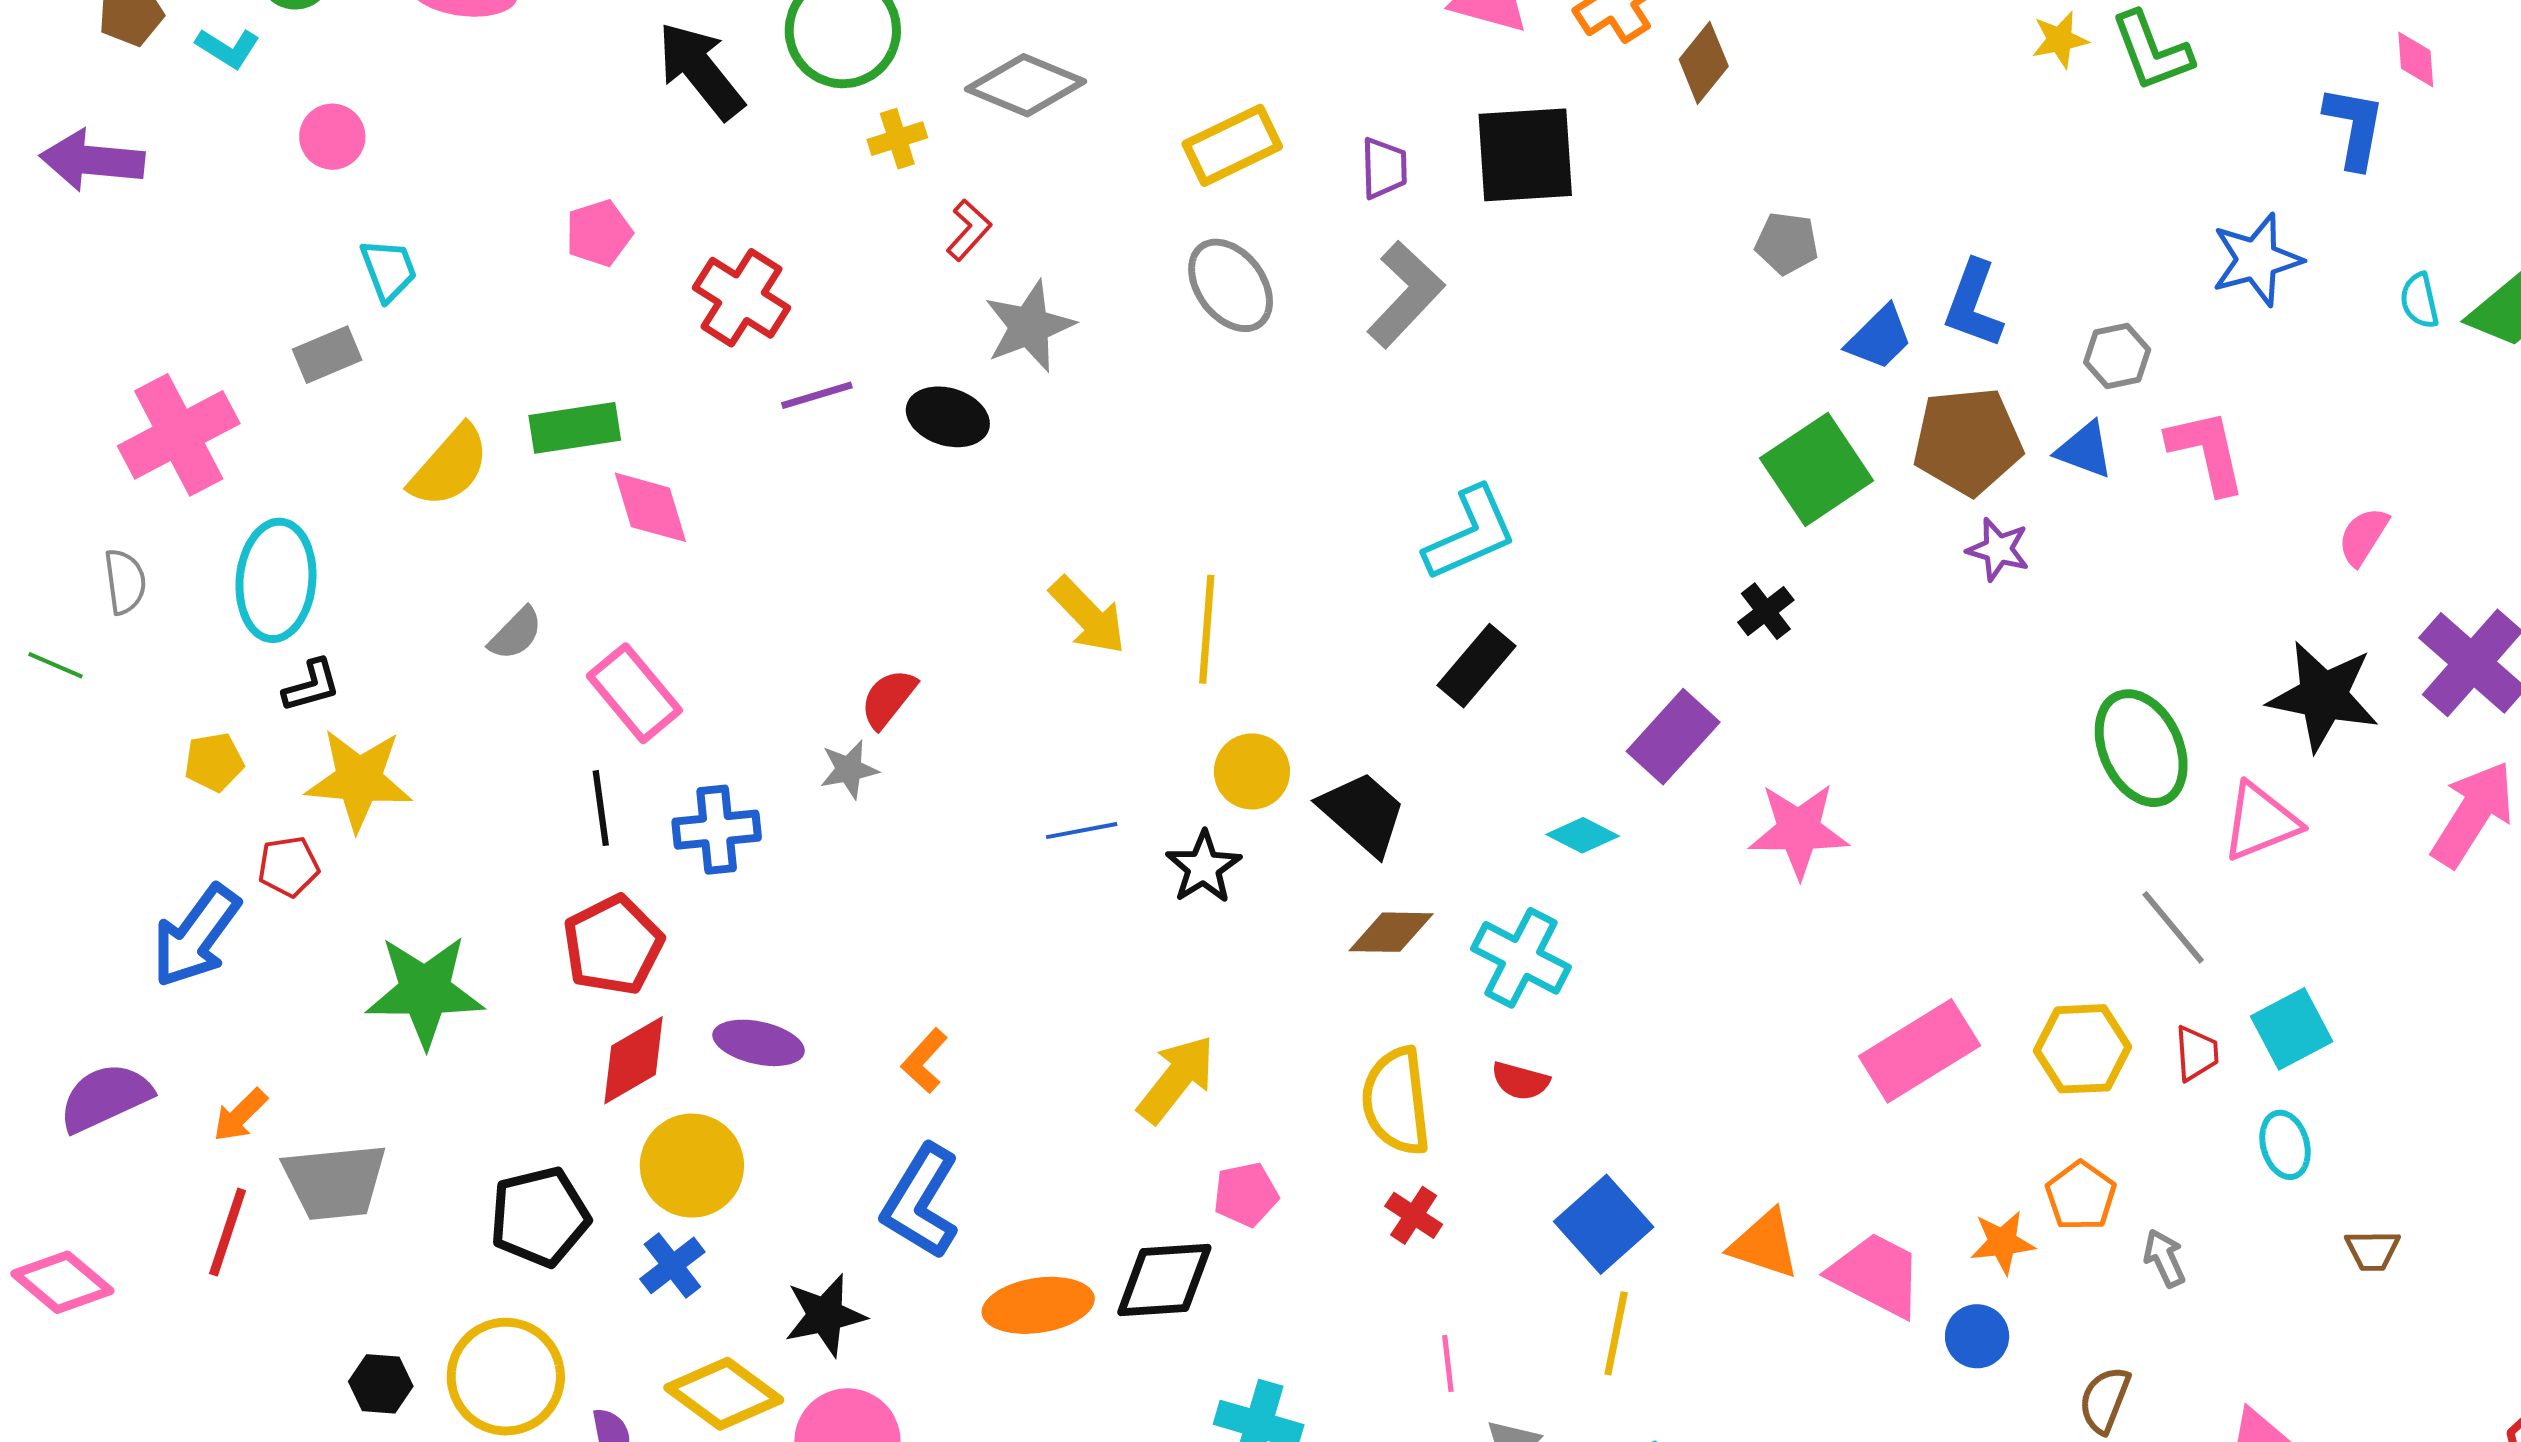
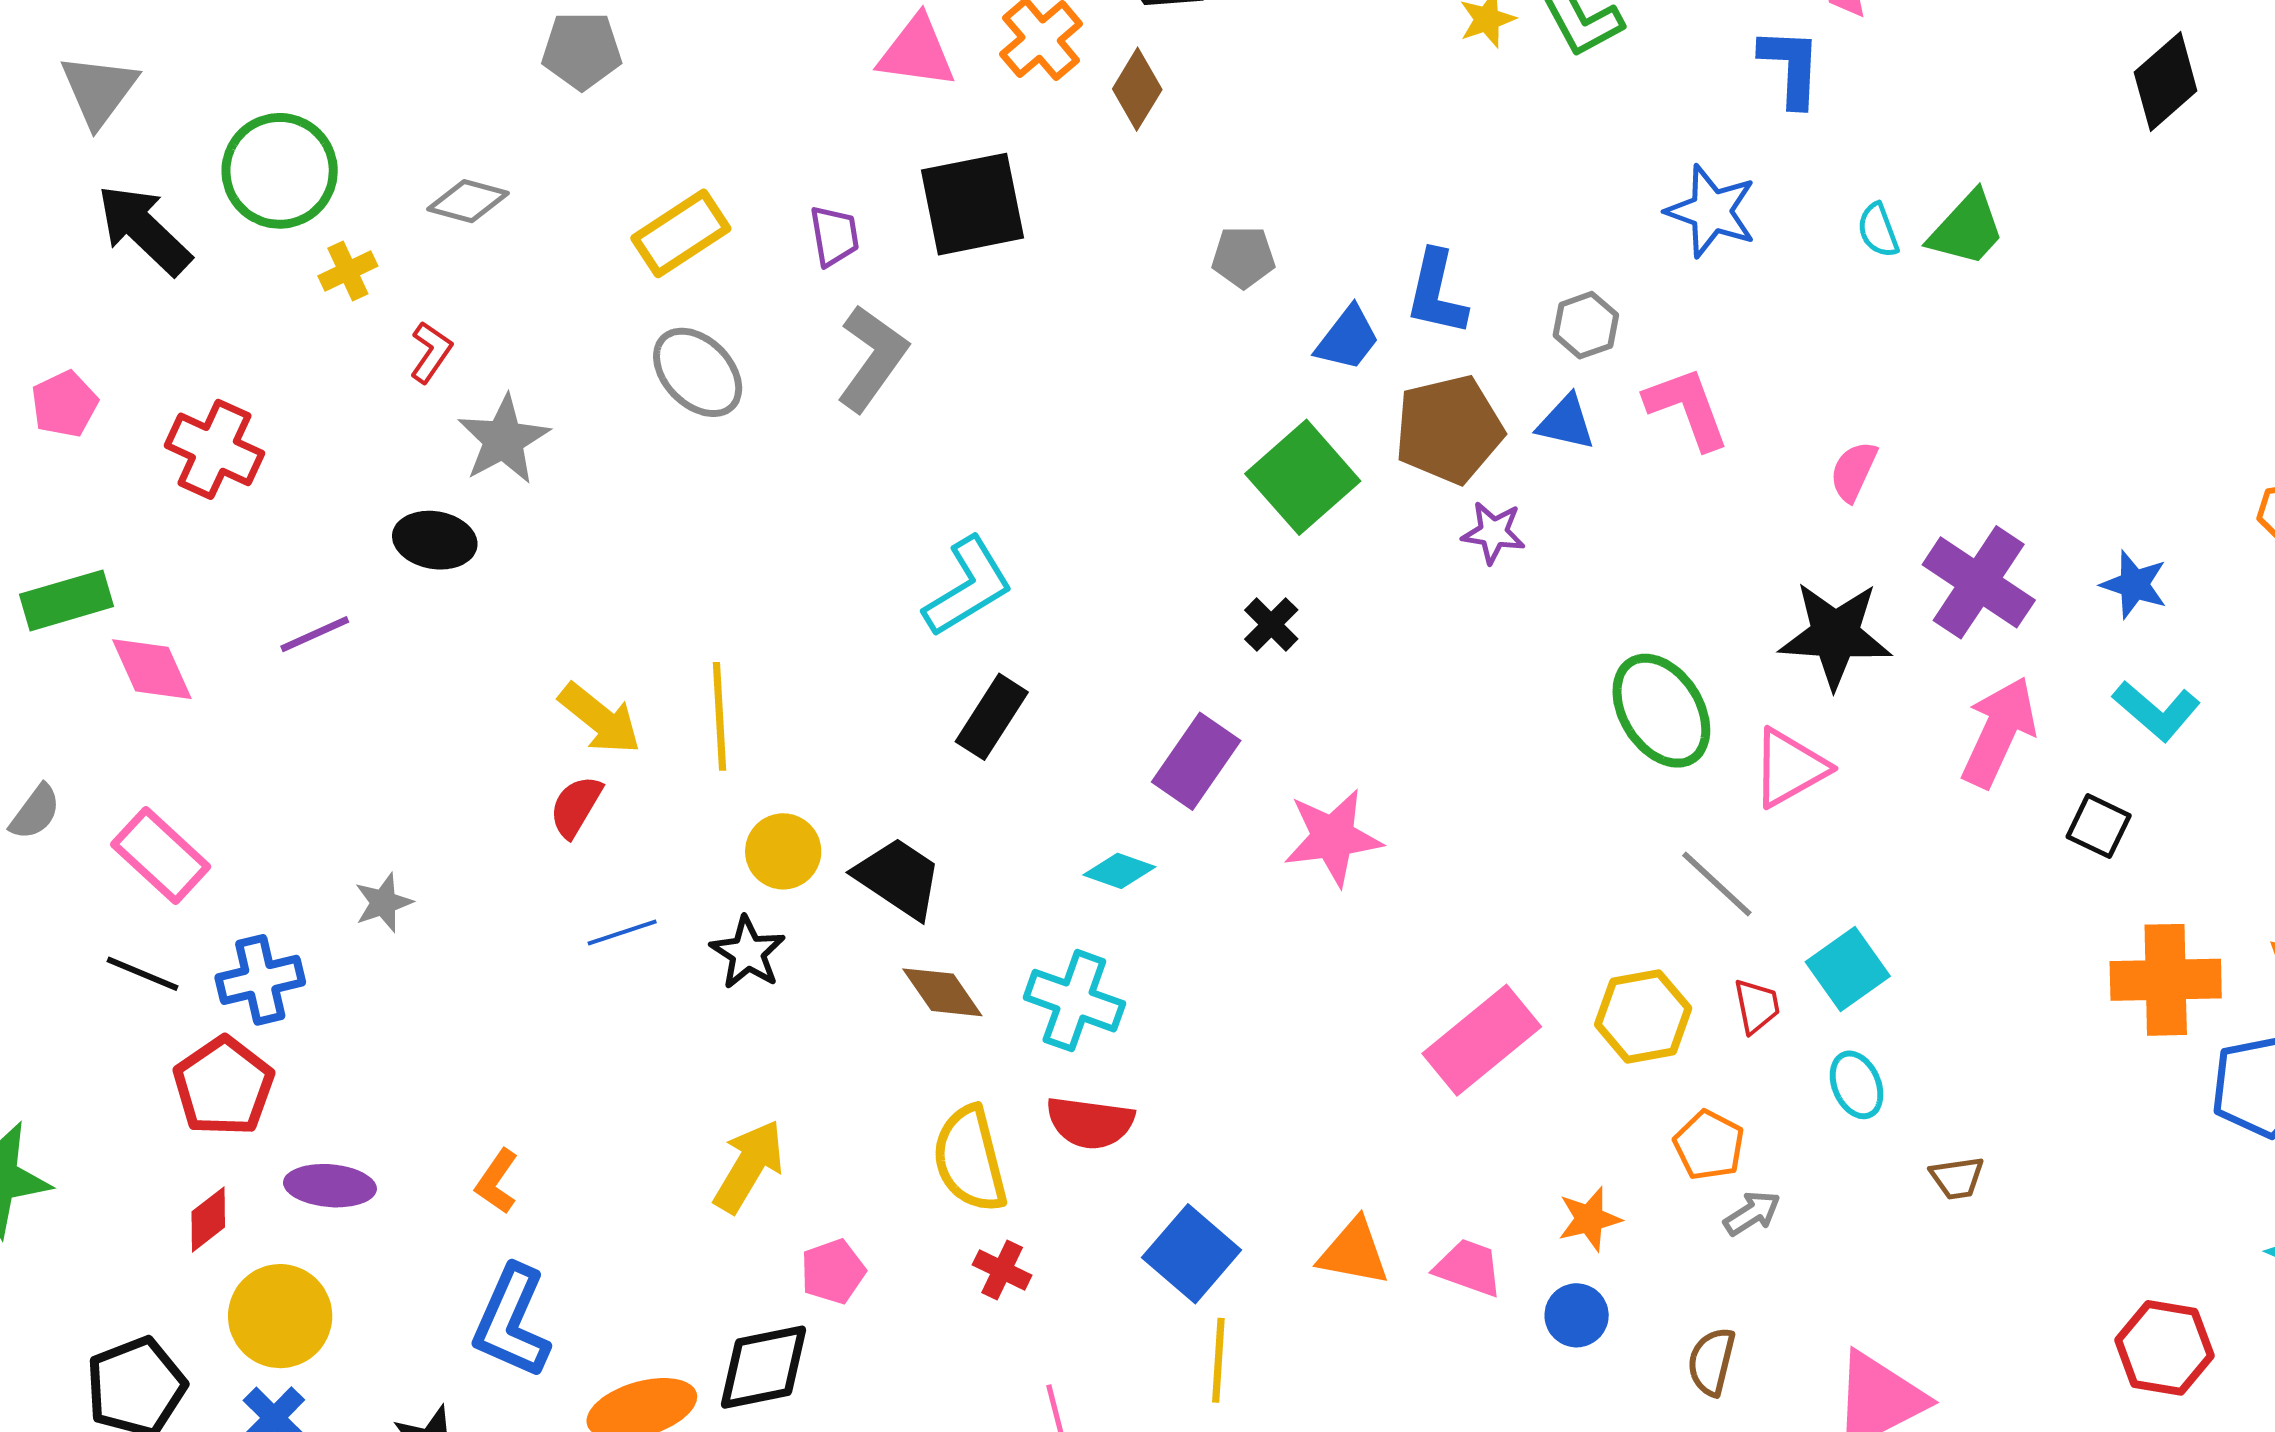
gray diamond: (1026, 85) -> (468, 201), size x0.7
blue star: (2257, 260) -> (1711, 211), turned -30
purple line: (817, 395) -> (315, 634), moved
red semicircle: (888, 699) -> (576, 806), moved
black line: (601, 808) -> (143, 974), turned -52
brown diamond: (1391, 932) -> (942, 992), turned 62
red pentagon: (613, 945) -> (223, 1086), moved
red diamond: (633, 1060) -> (208, 1219), size x0.7
red semicircle: (1520, 1081) -> (1090, 1123), size x1.5
orange pentagon: (2081, 1196) -> (1709, 1145), moved
gray arrow: (2164, 1258) -> (1752, 1213), turned 90
pink trapezoid: (1876, 1275) -> (1469, 1268), size x0.7

